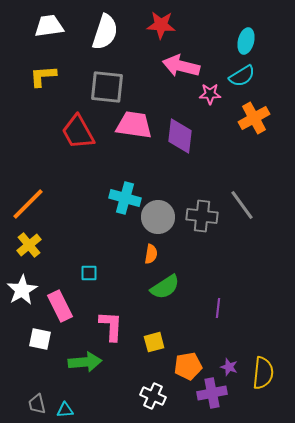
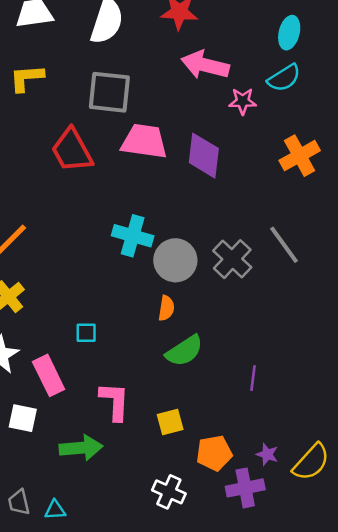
orange cross: (254, 118) -> (300, 156), moved
gray cross: (202, 216) -> (232, 259), turned 36
yellow semicircle: (263, 373) -> (311, 462), turned 36

